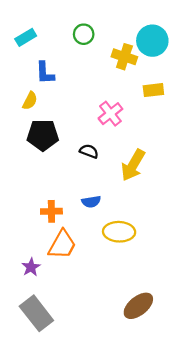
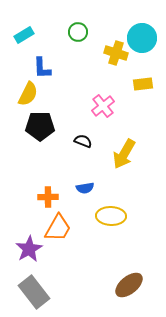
yellow semicircle: (30, 101) -> (28, 94), size x1.4
purple star: (31, 267) -> (29, 249), size x1.5

